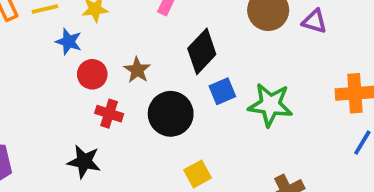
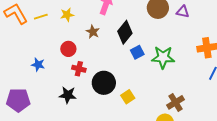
blue star: (69, 42) -> (38, 65), moved
brown star: (137, 70) -> (93, 32), moved
black circle: (171, 114) -> (104, 83), moved

